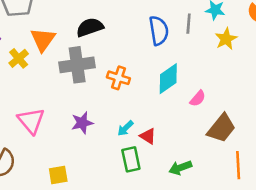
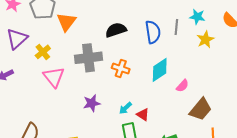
black semicircle: (90, 27) -> (116, 30), moved
orange triangle: (43, 40) -> (66, 22), moved
pink triangle: (31, 121) -> (54, 77), moved

